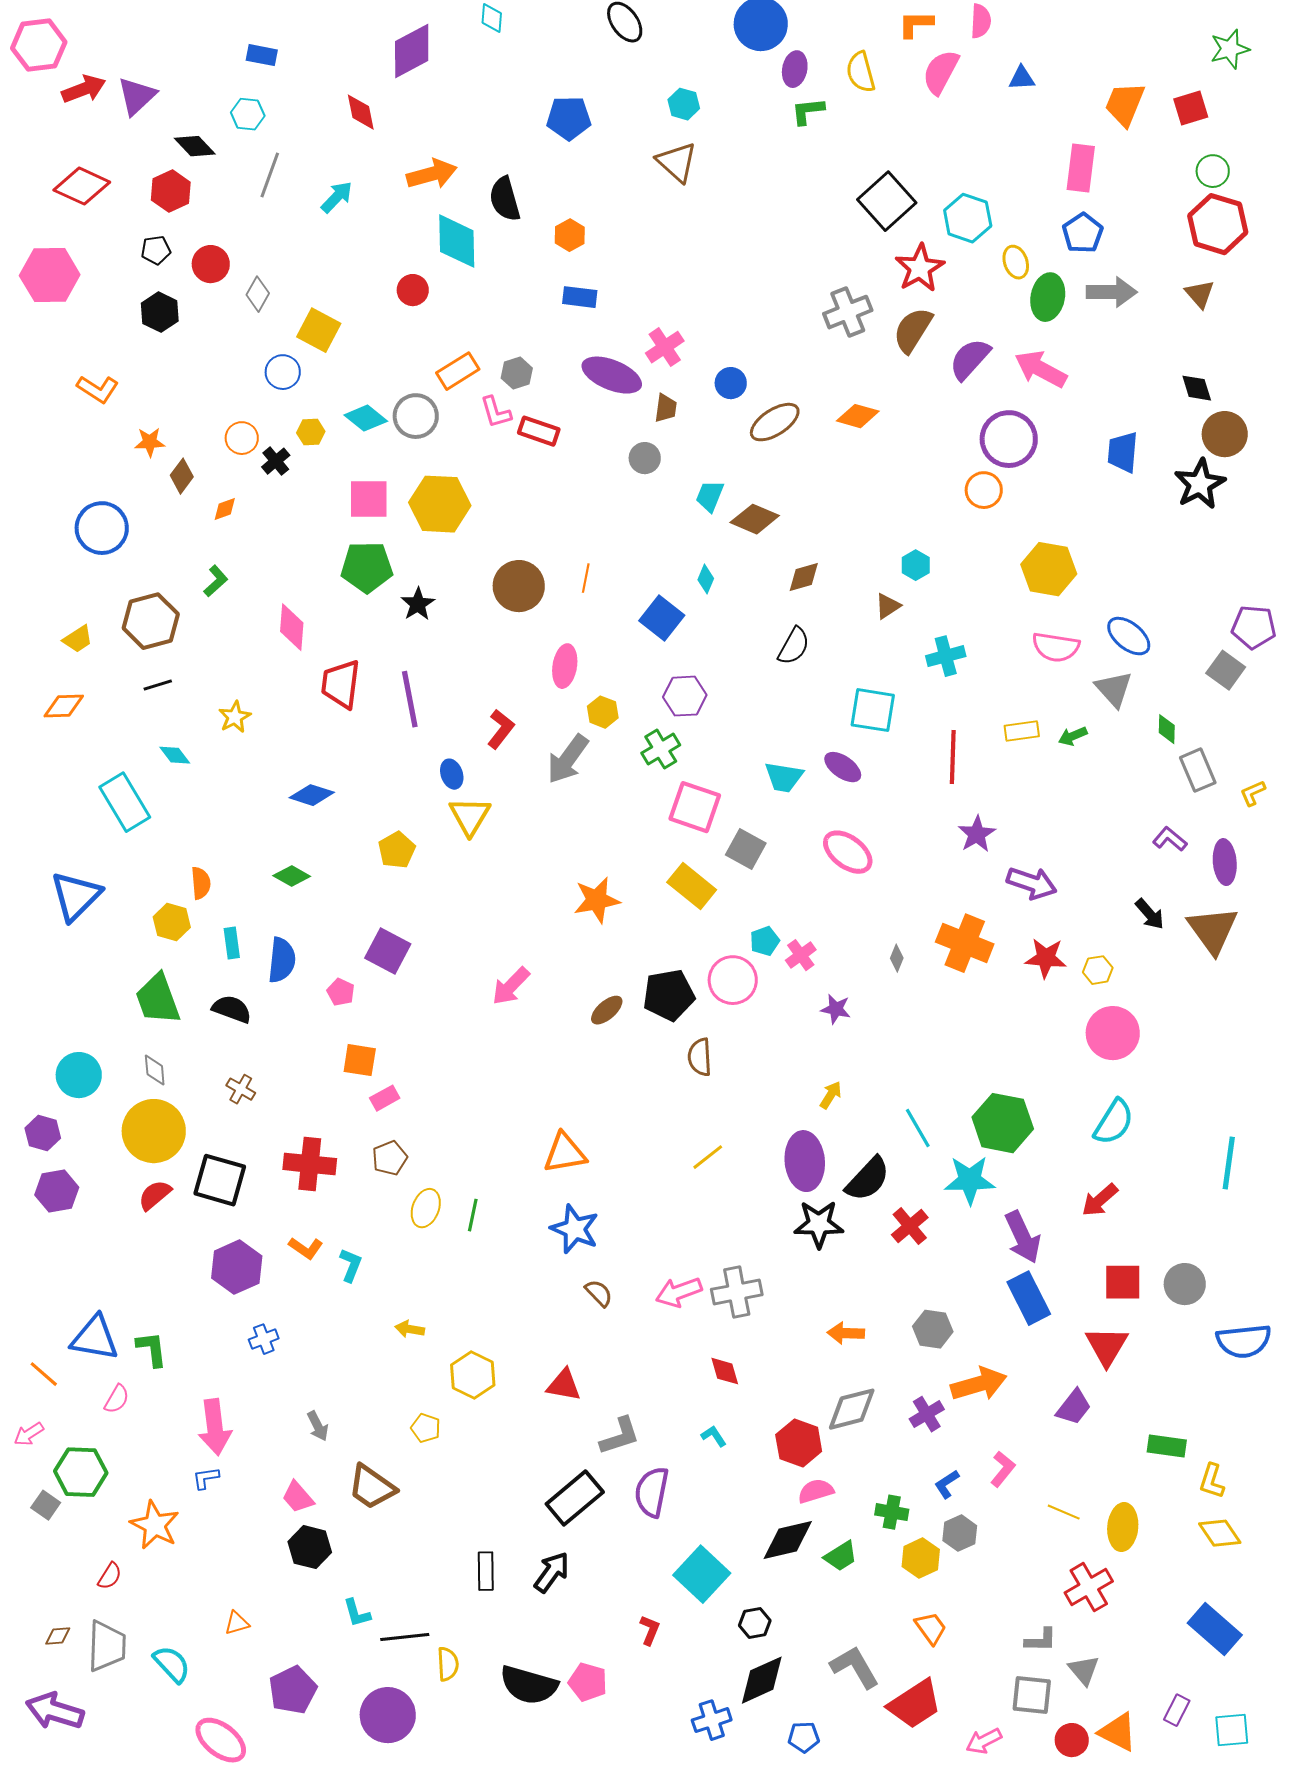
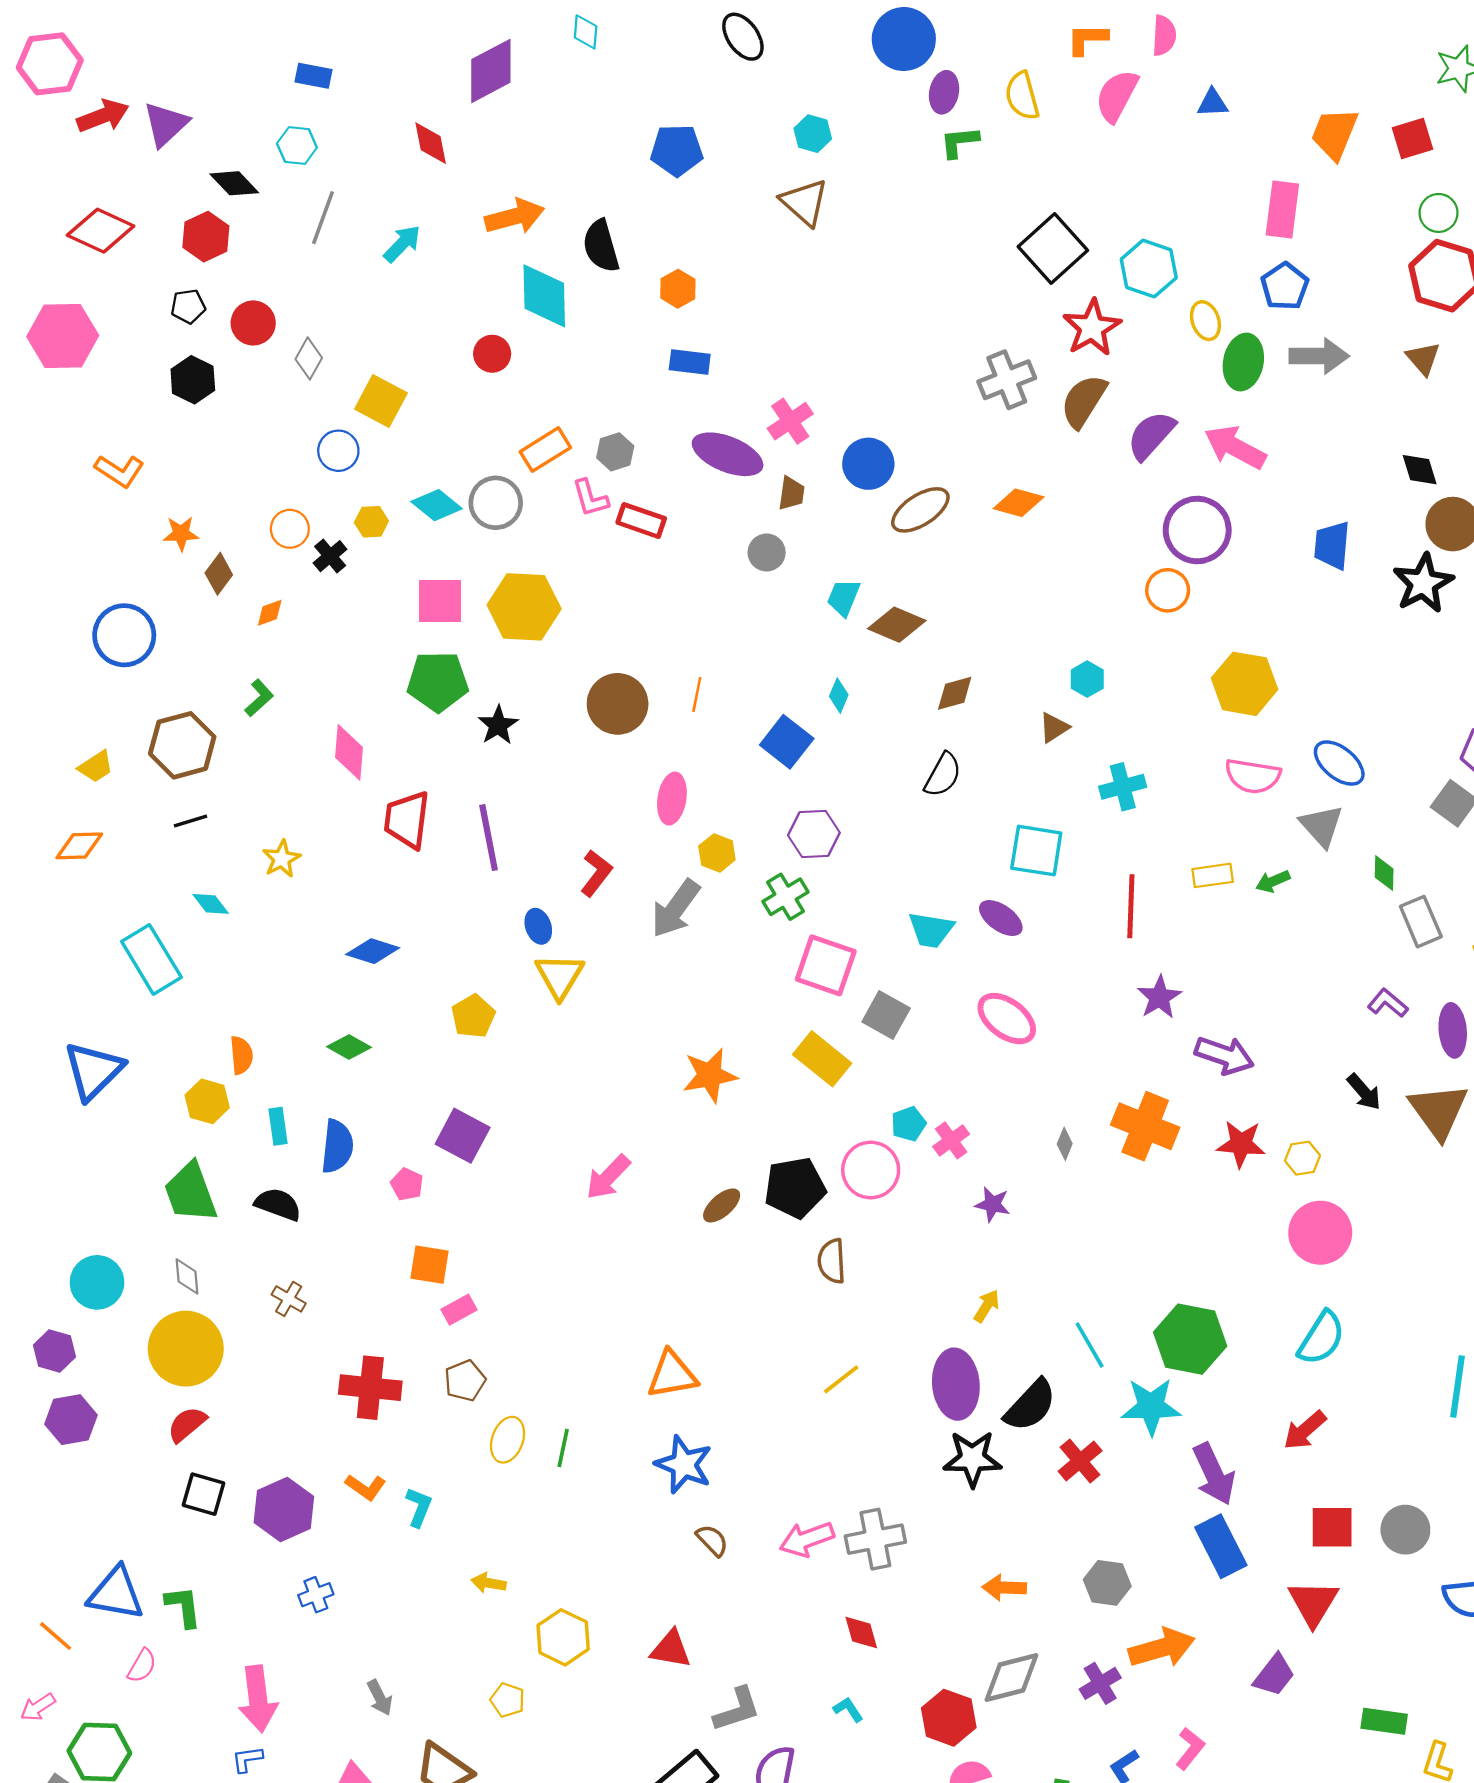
blue circle: (731, 383) -> (868, 464), size x1.4
black square: (220, 1180) -> (203, 1494), moved, size x0.7

